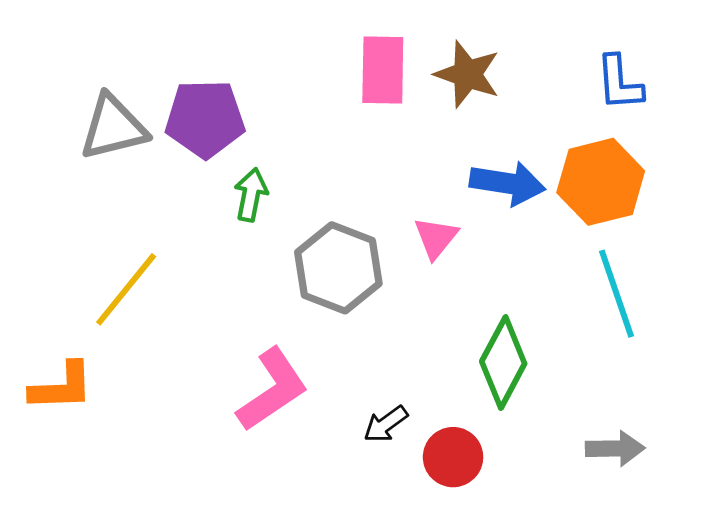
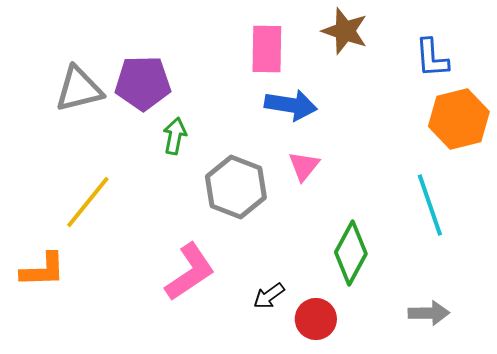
brown star: (467, 74) -> (345, 31), moved
orange hexagon: (601, 182) -> (459, 119), moved
blue arrow: (508, 183) -> (291, 105), moved

